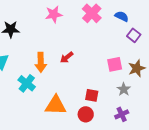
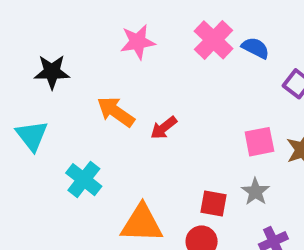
blue semicircle: (122, 16) -> (255, 48), moved
orange arrow: (41, 62) -> (116, 112), moved, turned 126
gray star: (124, 89) -> (255, 192), moved

